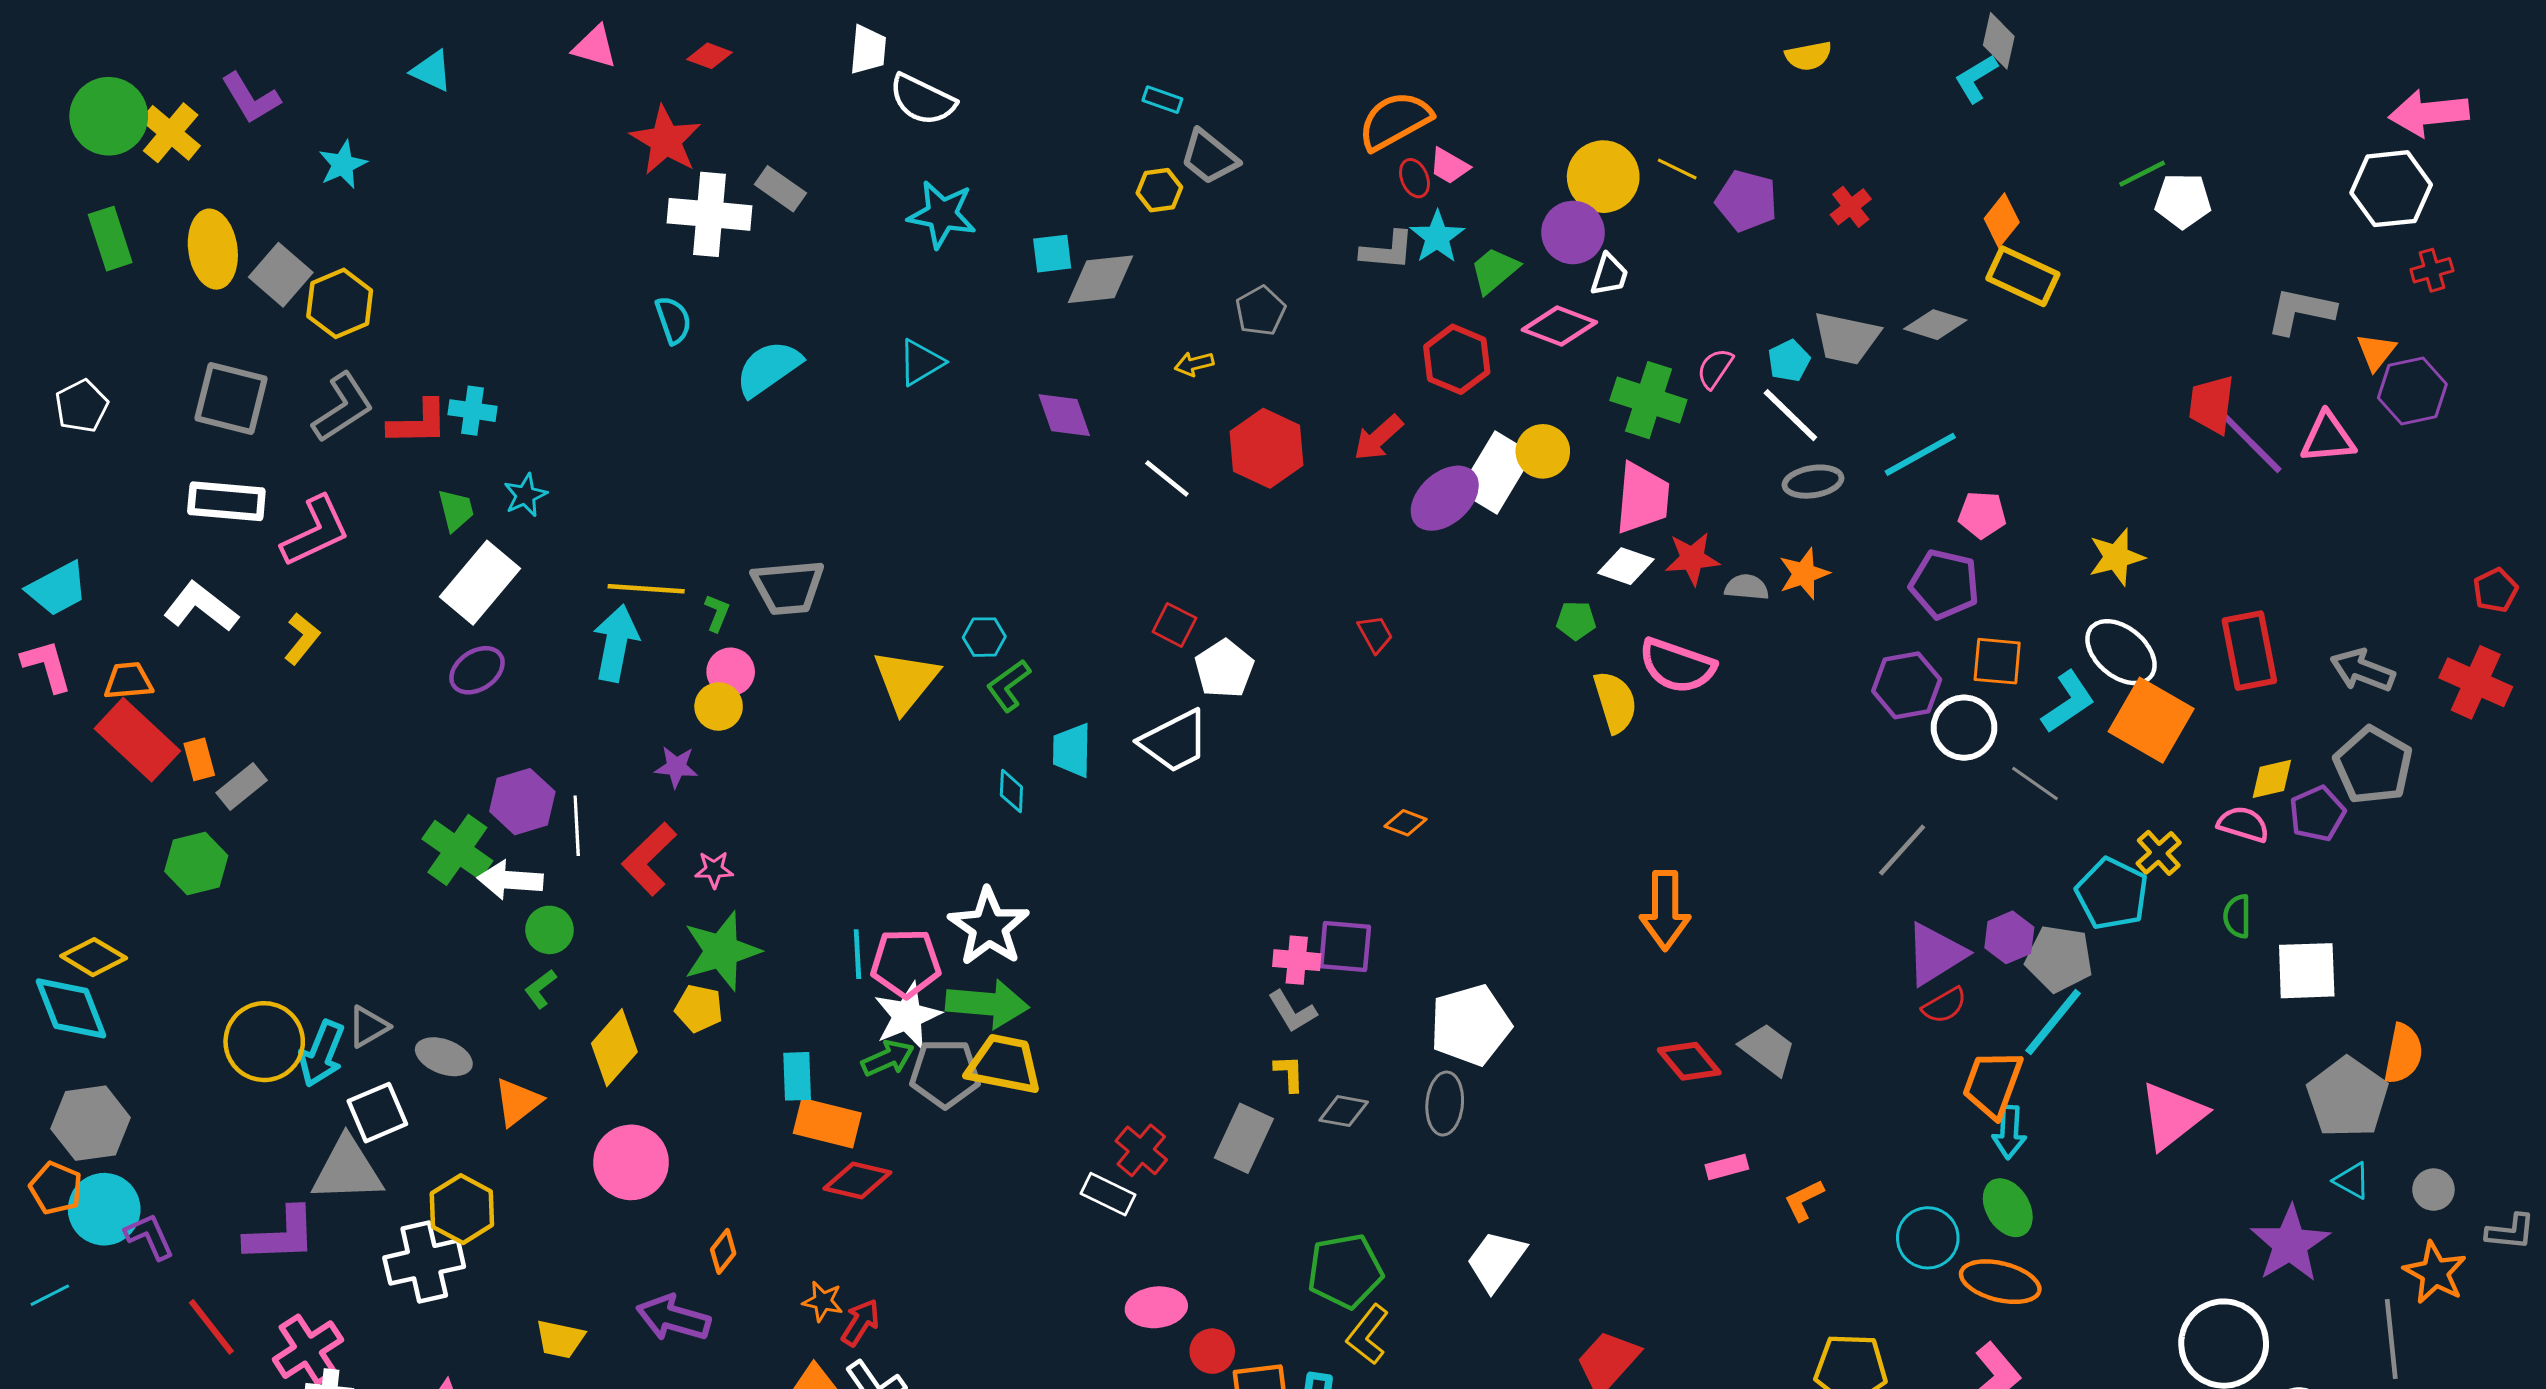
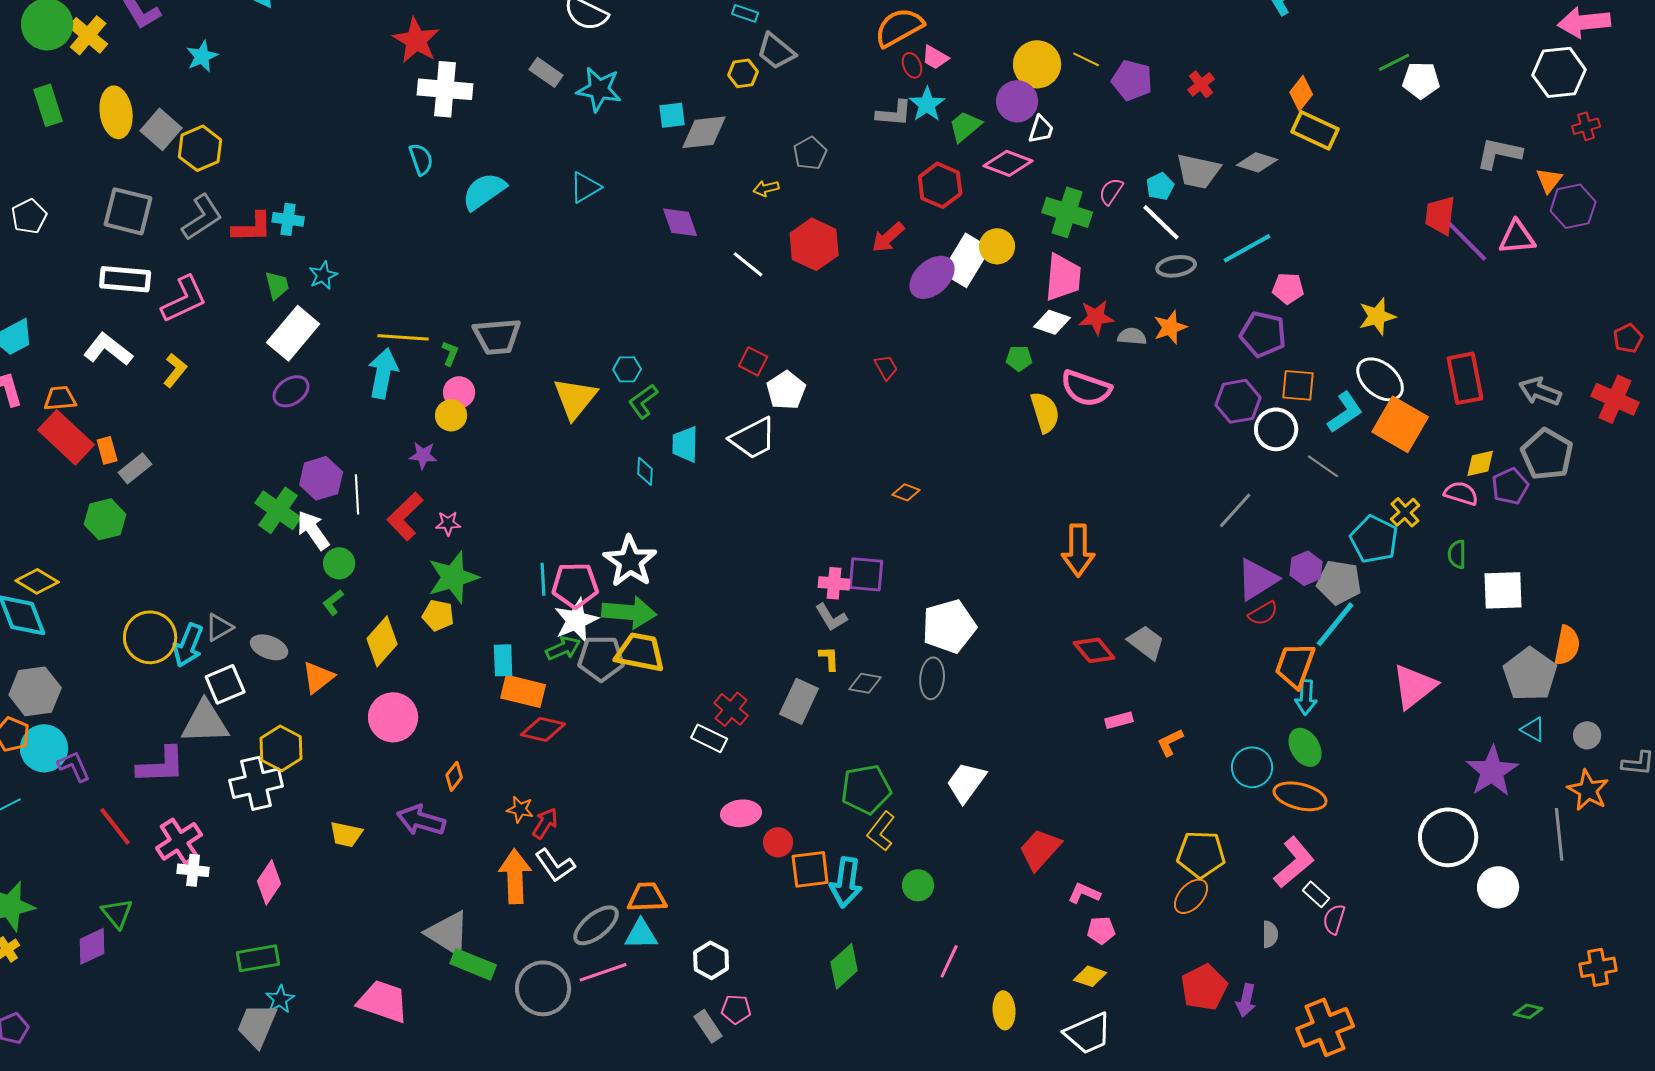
gray rectangle: (780, 189) -> (546, 72), moved
white arrow: (510, 880) -> (313, 530), turned 51

